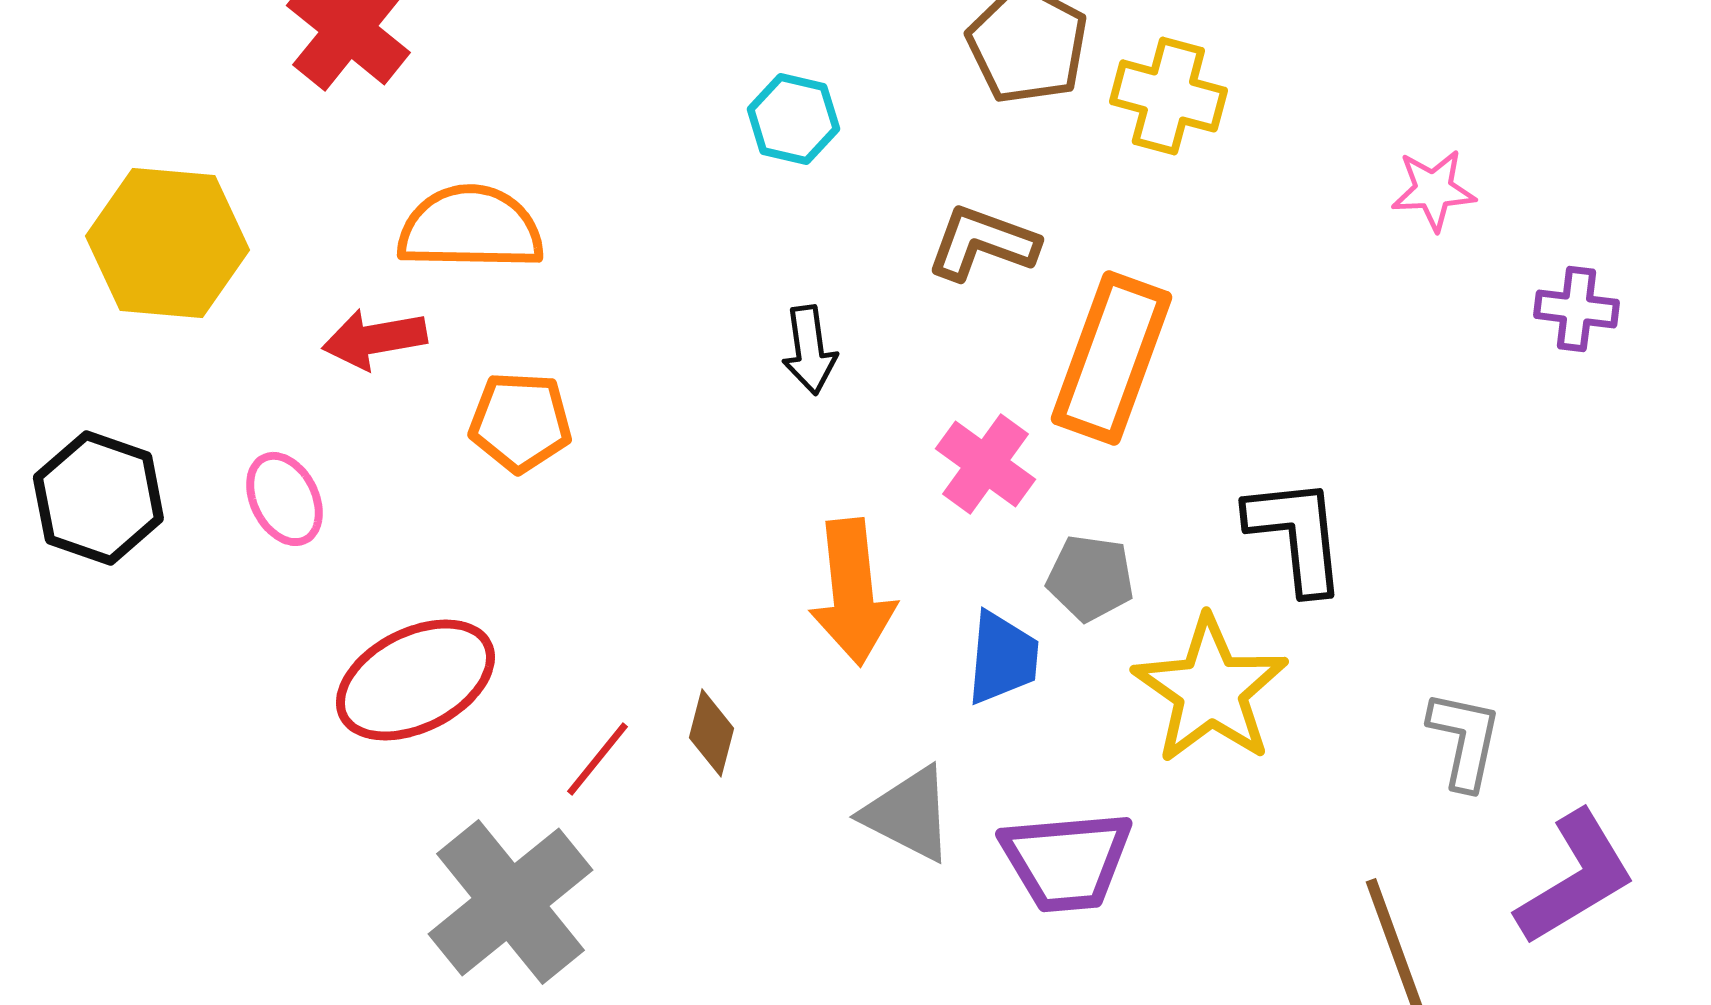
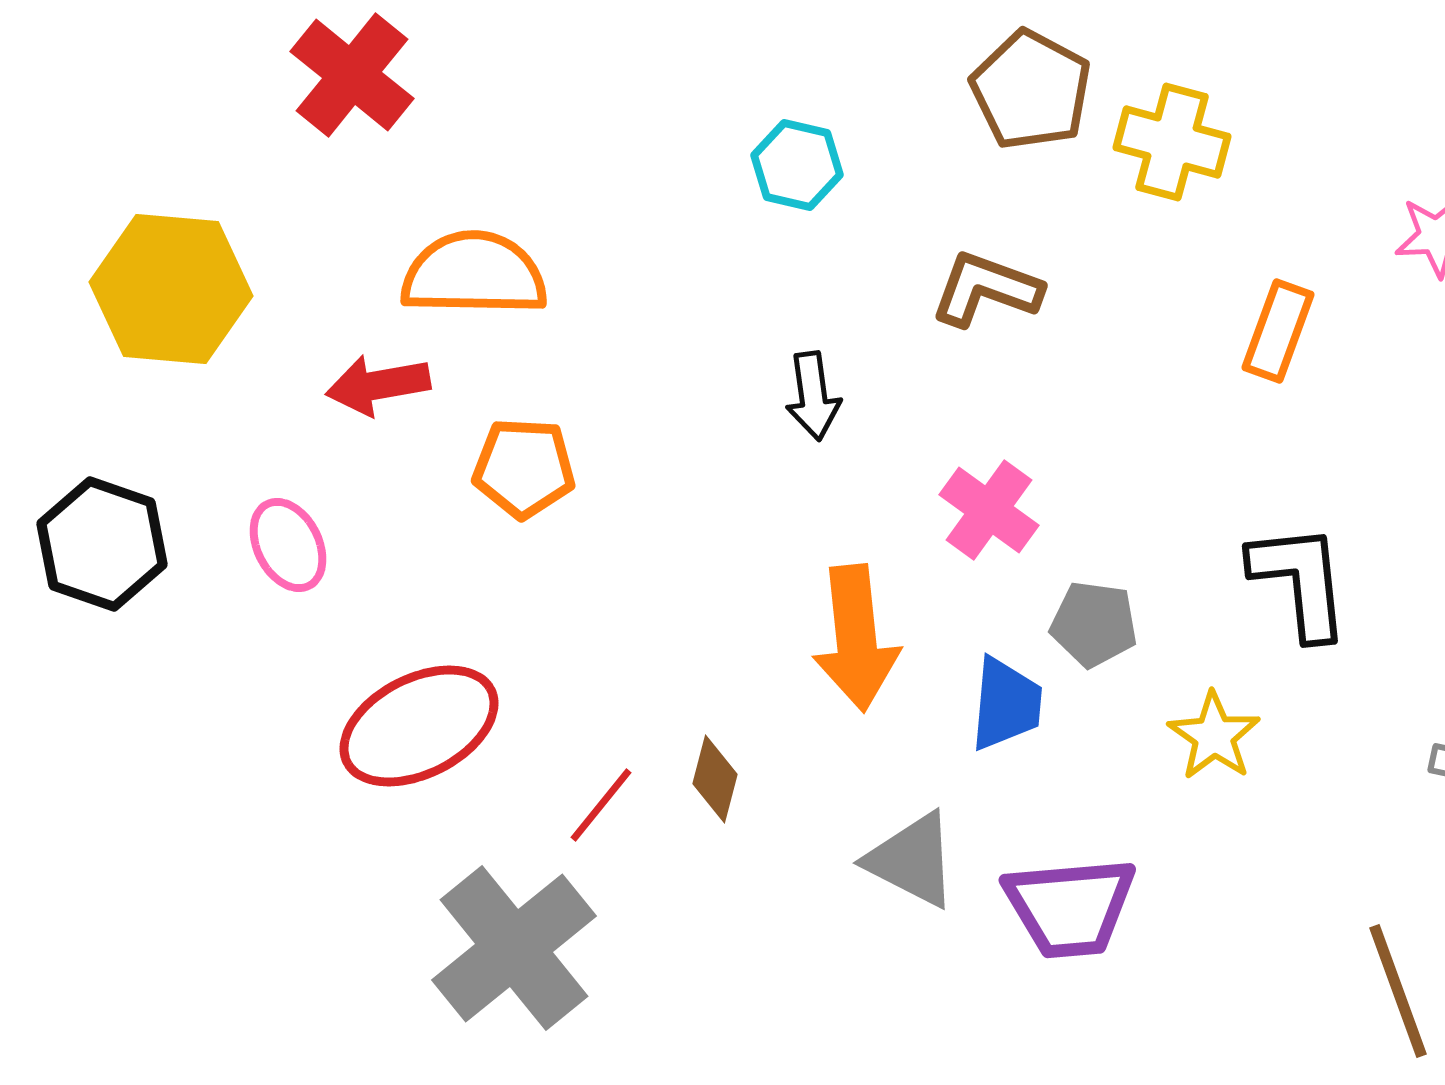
orange rectangle: (1111, 358) -> (1278, 331), moved, size x0.6
yellow star: (1210, 690) -> (1214, 736), size x0.6

